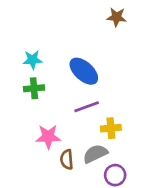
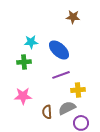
brown star: (117, 17) -> (73, 17), moved
cyan star: (33, 60) -> (31, 42), moved
pink star: (48, 137) -> (23, 96), moved

